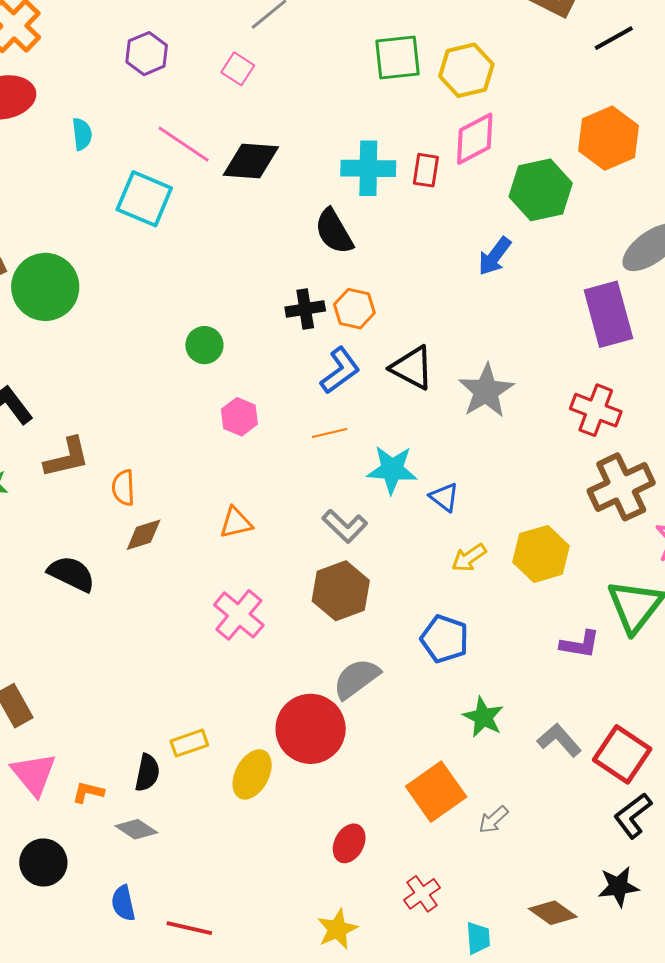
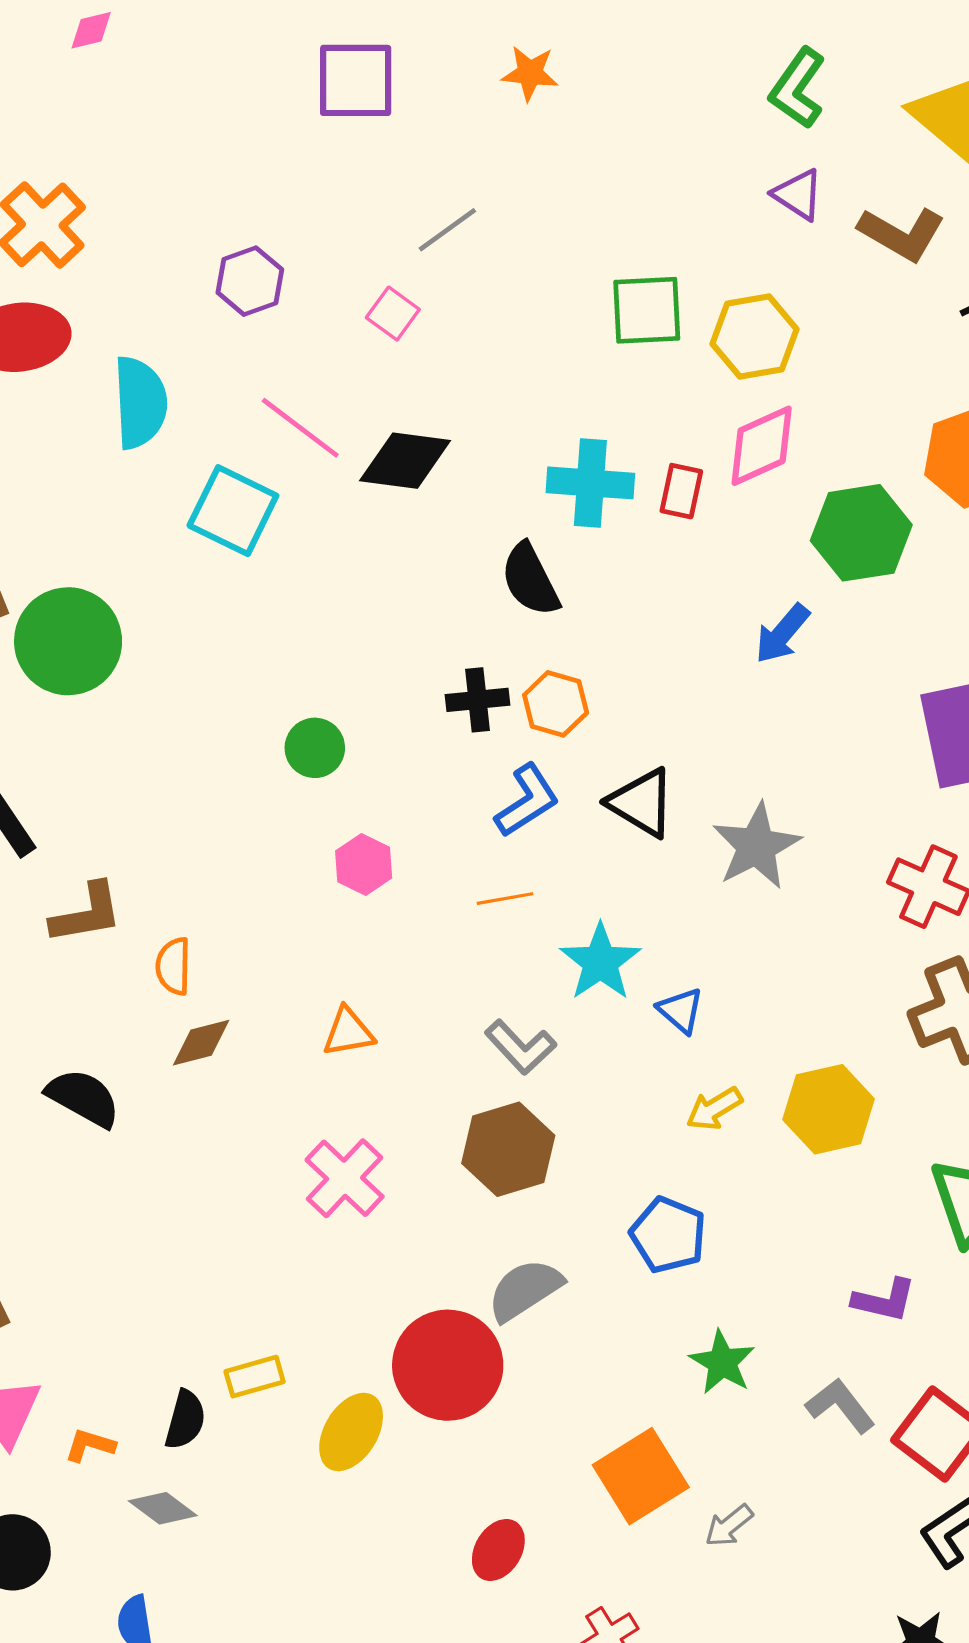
cyan semicircle: (82, 134) -> (140, 403), size x1.8
cyan star: (392, 470) -> (600, 962), turned 30
purple L-shape: (580, 644) -> (884, 1300), moved

